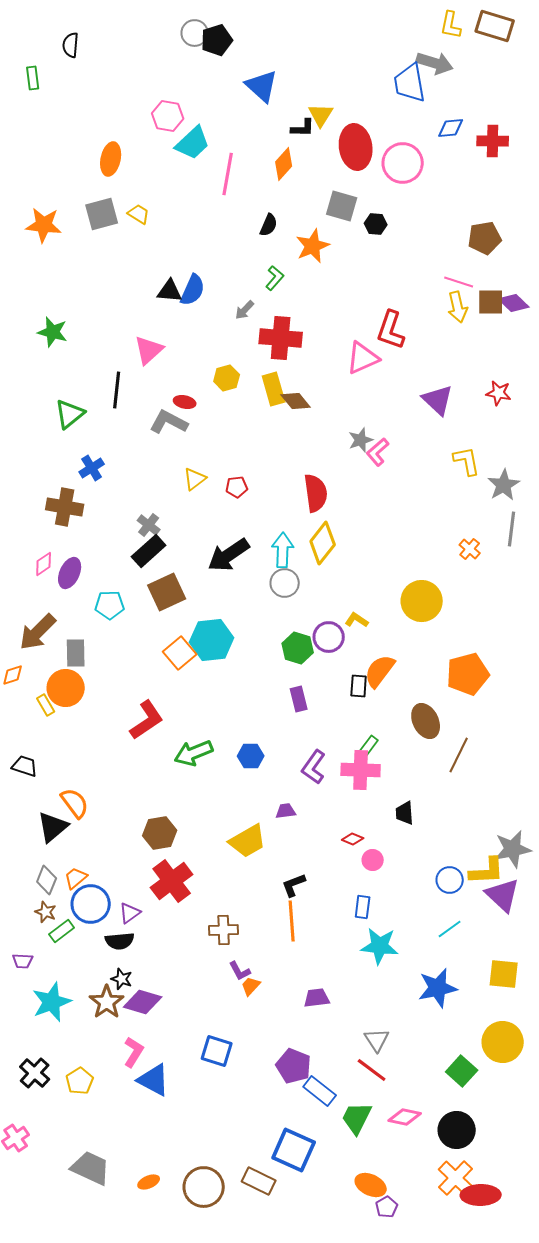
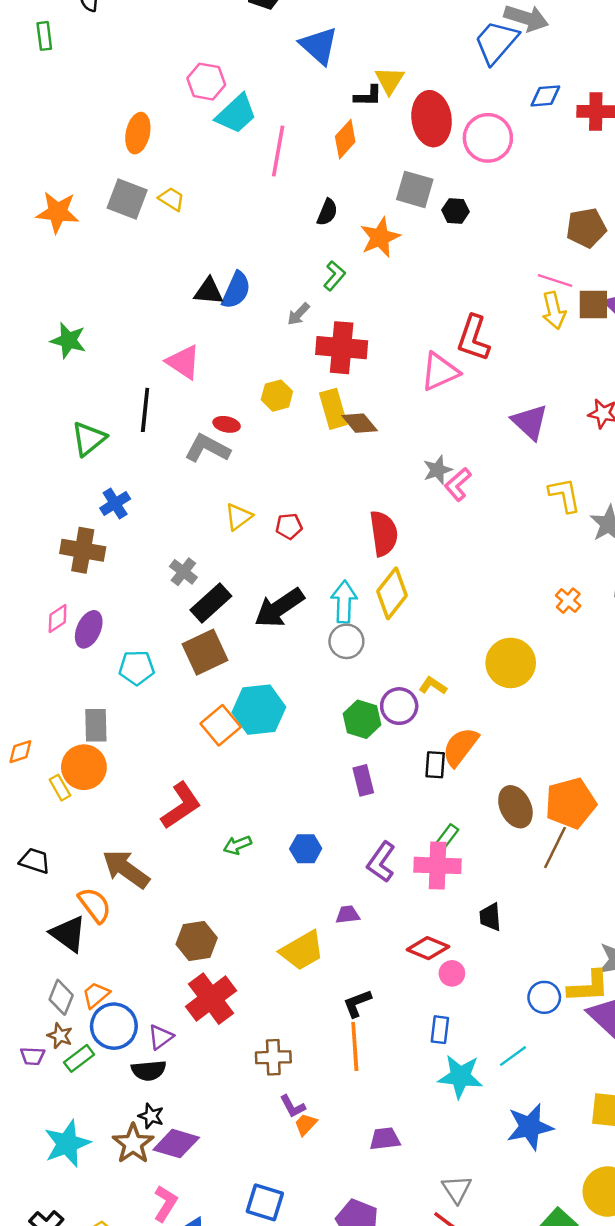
blue trapezoid: (410, 83) -> (496, 42), turned 51
gray square: (102, 214) -> (127, 199), turned 36
pink triangle: (149, 350) -> (183, 362), turned -44
black rectangle: (149, 551) -> (211, 603), moved
brown arrow: (38, 632) -> (126, 869), moved, turned 81
orange pentagon: (468, 674) -> (571, 803), moved
green arrow: (194, 753) -> (237, 845), size x0.6
black triangle: (53, 827) -> (68, 934), turned -44
red diamond: (353, 839) -> (428, 948), size x1.6
cyan line: (450, 929) -> (513, 1056), moved
purple trapezoid: (23, 961) -> (32, 1056), moved

